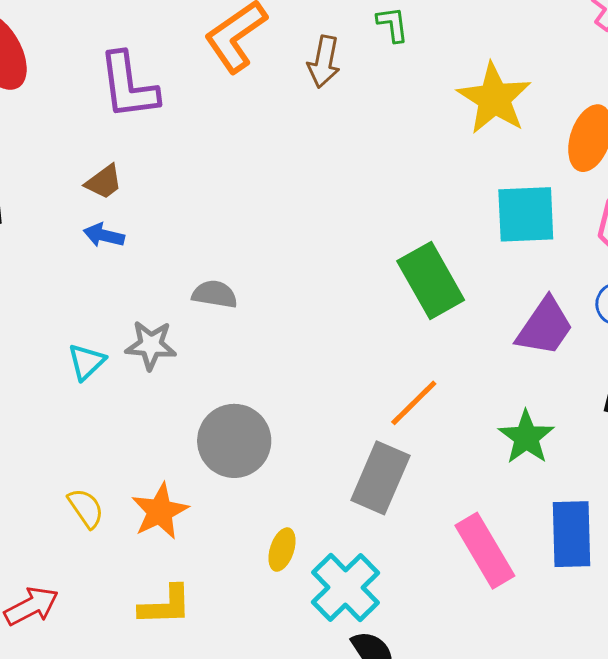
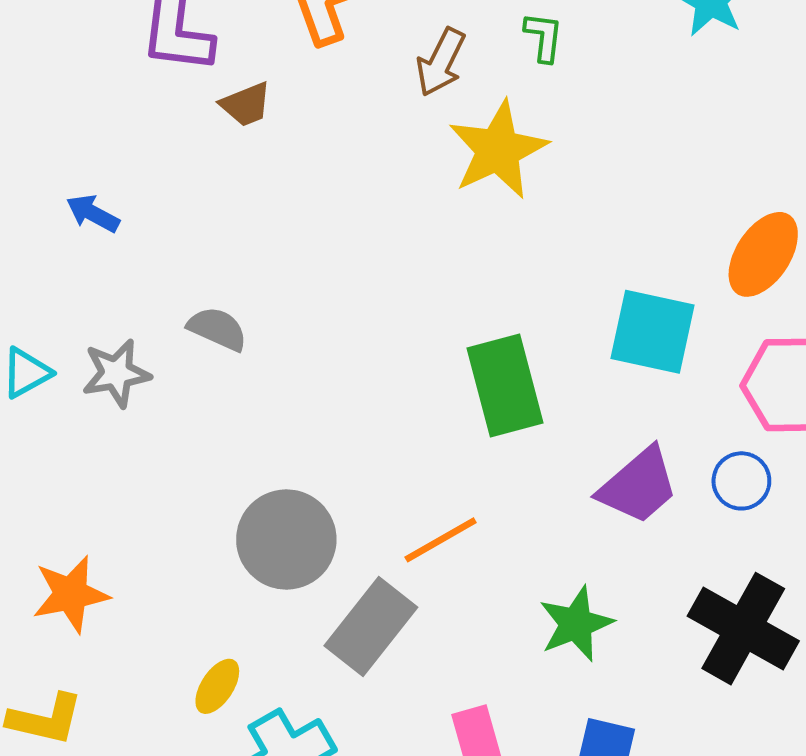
yellow star: (494, 99) -> (498, 150), moved
brown trapezoid: (104, 182) -> (246, 104), moved
gray star: (151, 345) -> (116, 373), turned -30
gray circle: (234, 441) -> (286, 539), moved

